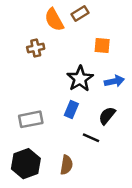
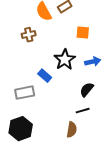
blue rectangle: (71, 109) -> (45, 76), moved, turned -72
black line: (91, 138) -> (83, 111), moved, turned -40
brown semicircle: (66, 165) -> (72, 130), moved

